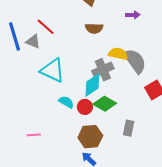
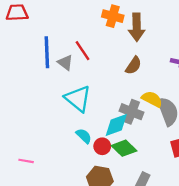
brown semicircle: (94, 28) -> (133, 65), turned -72
gray cross: (103, 70) -> (131, 112), turned 30
pink line: (34, 135) -> (26, 161), moved

